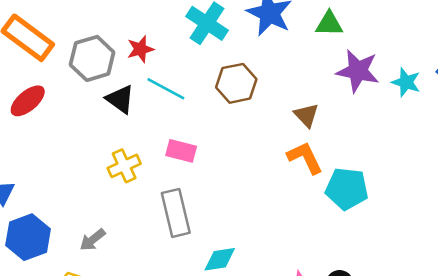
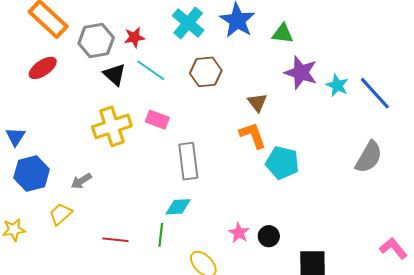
yellow cross: (124, 166) -> (112, 126), size x1.5
gray rectangle: (176, 213) -> (188, 161), moved

